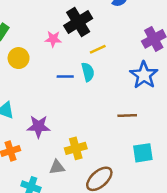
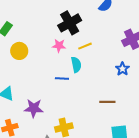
pink star: (53, 39) -> (59, 46), moved
blue star: (144, 75) -> (122, 69), size x0.6
blue line: (65, 77) -> (62, 78), moved

